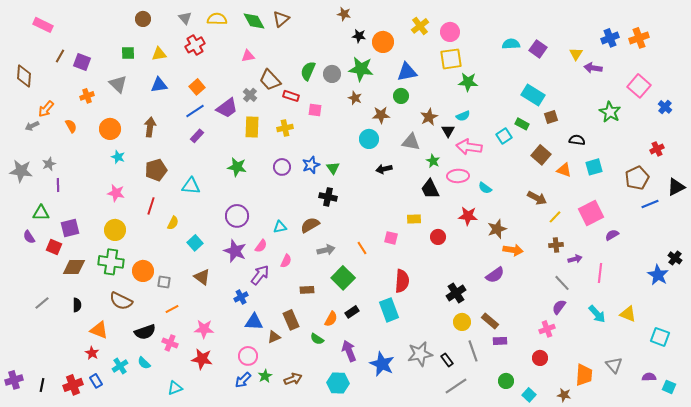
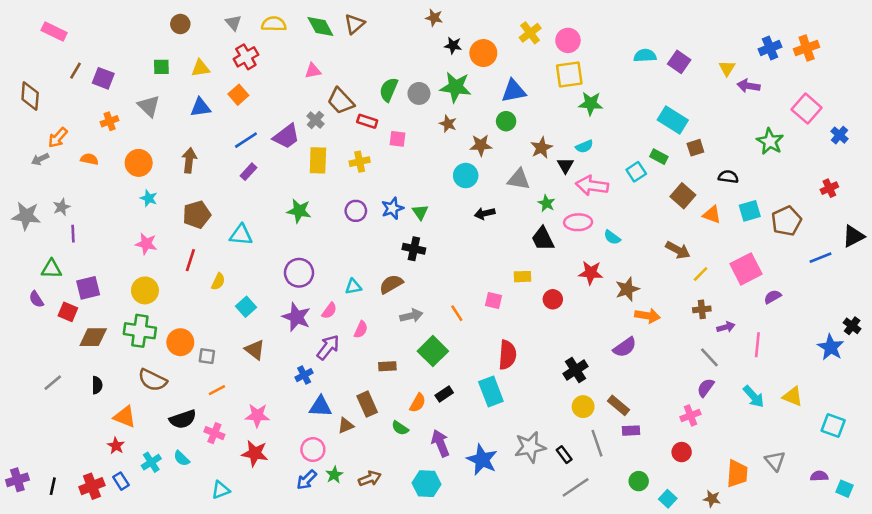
orange square: (197, 87) -> (238, 95), moved
orange semicircle: (71, 126) -> (89, 159), turned -48
brown pentagon: (637, 178) -> (786, 221), moved

